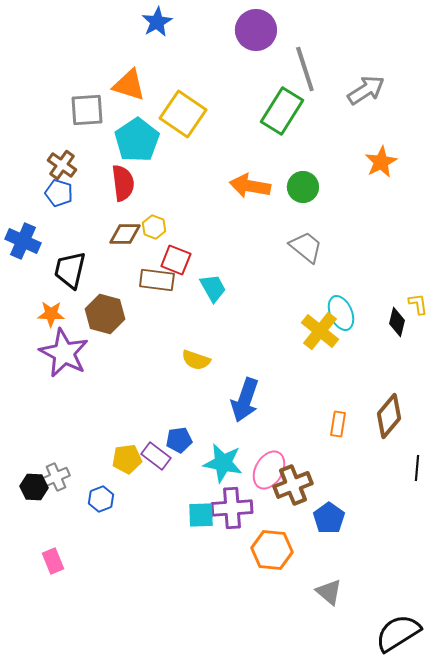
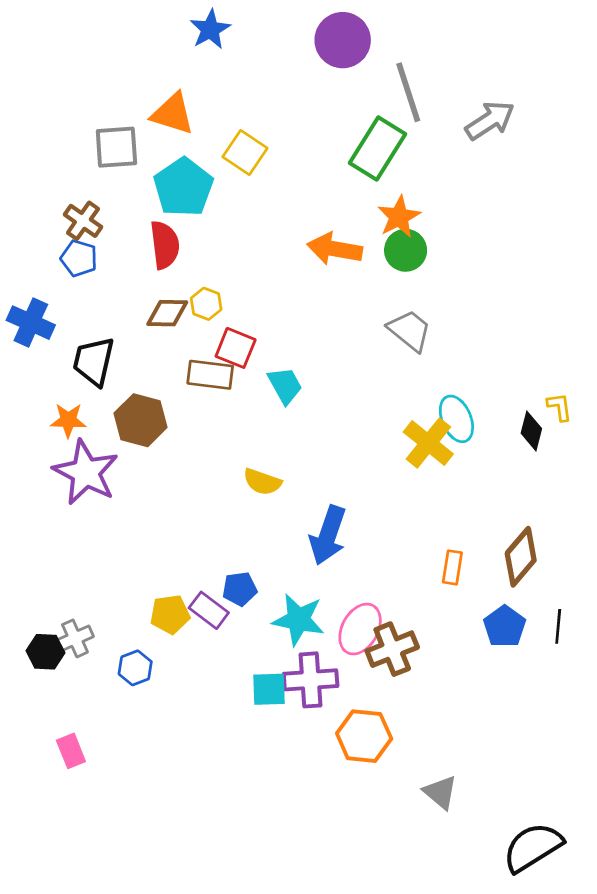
yellow square: (183, 114) -> (245, 153), size x0.7
orange star: (381, 162) -> (399, 217), moved
blue pentagon: (329, 518) -> (505, 626), moved

